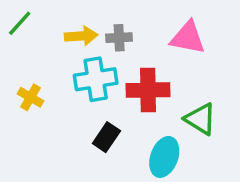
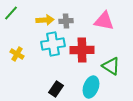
black rectangle: (106, 137) -> (56, 89), moved

